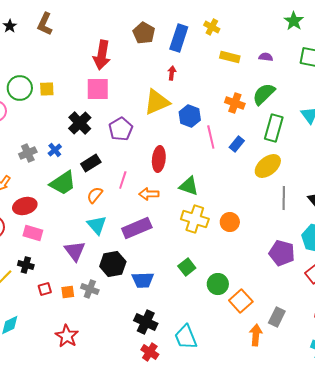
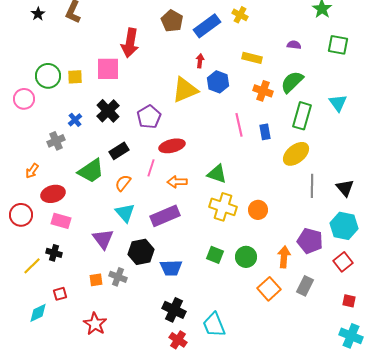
blue rectangle: (179, 38) -> (207, 26), turned 36
yellow rectangle: (230, 57) -> (252, 58), moved
pink square: (98, 89) -> (108, 69), moved
blue hexagon: (190, 116) -> (218, 82), moved
blue rectangle: (237, 144) -> (265, 132), turned -49
blue cross: (55, 150) -> (75, 120), moved
red ellipse: (159, 159) -> (172, 146), moved, turned 70
green square: (187, 267) -> (215, 255), turned -30
green circle: (218, 284) -> (246, 257), moved
red square: (45, 289) -> (60, 294), moved
gray rectangle: (277, 317) -> (305, 286), moved
orange arrow: (256, 335) -> (284, 257), moved

